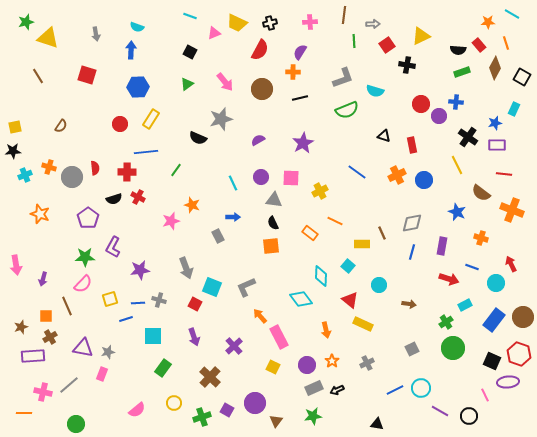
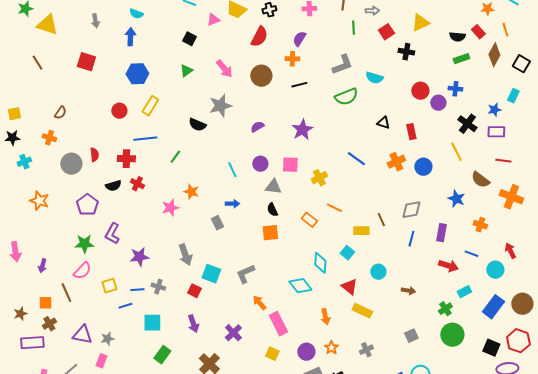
orange cross: (49, 167) -> (49, 138), moved

